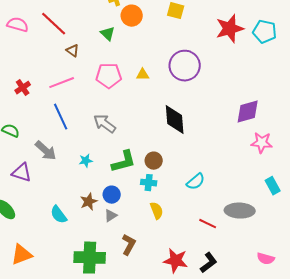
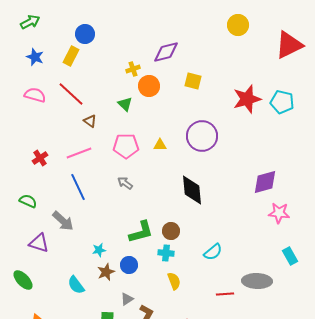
gray arrow: (105, 124) -> (125, 183), moved, size x0.7
cyan star: (86, 161) -> (99, 250), moved
gray triangle: (111, 216) -> (127, 299), moved
red line: (208, 224) -> (225, 294), turned -30

